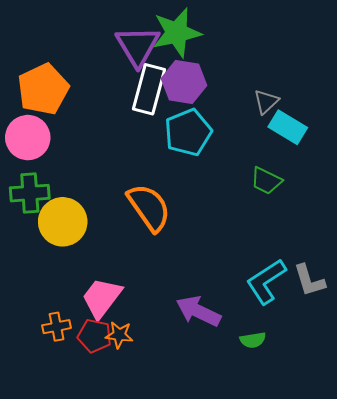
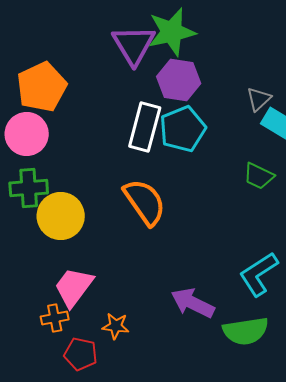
white rectangle: (149, 89) -> (145, 127), moved
pink trapezoid: (102, 298) -> (74, 287), moved
red pentagon: (95, 336) -> (81, 354), moved
green semicircle: (253, 340) -> (246, 331), size x1.8

